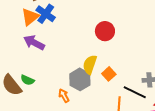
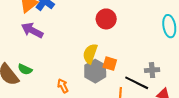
orange square: (109, 74) -> (110, 64), turned -32
gray hexagon: (80, 79) -> (95, 71), moved

